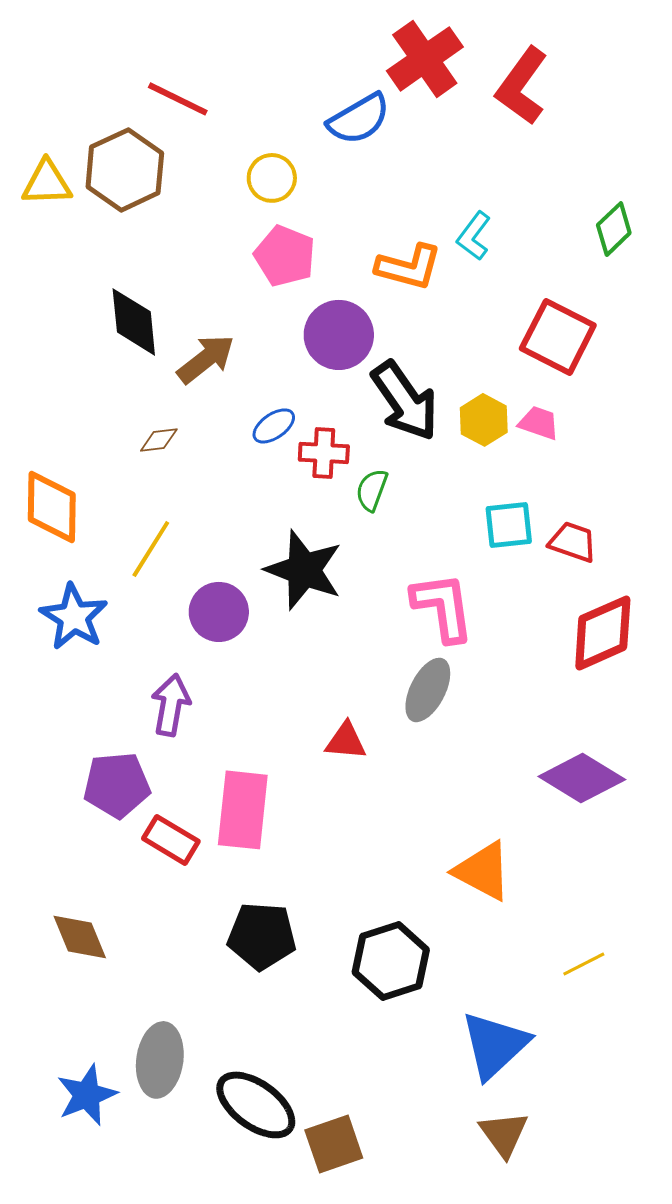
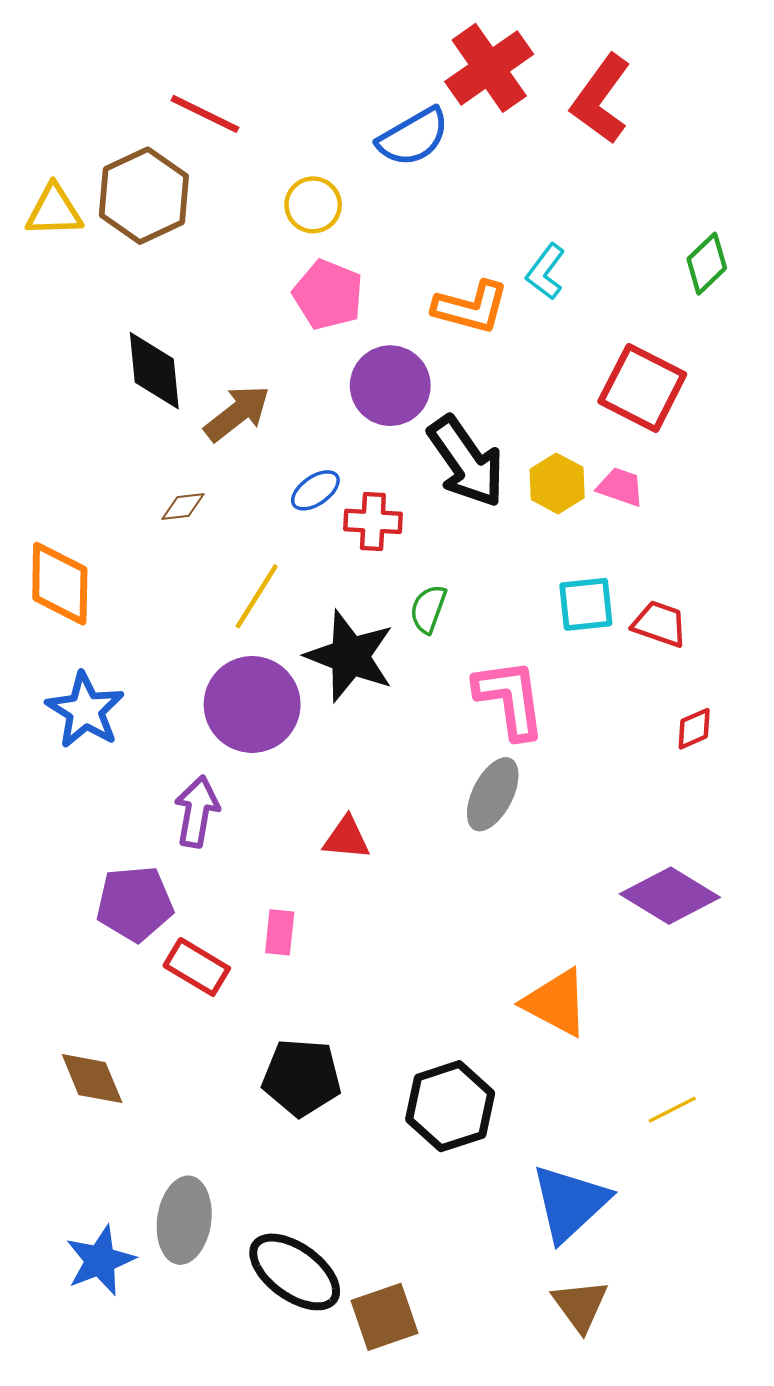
green semicircle: (372, 490) -> (428, 609), moved
yellow line: (151, 549) -> (257, 596), moved
purple circle: (219, 612) -> (252, 704), size x1.4
red diamond: (603, 633) -> (694, 729), size x0.5
red triangle: (346, 741) -> (346, 838), moved
pink rectangle: (243, 810) -> (280, 932), size x0.5

